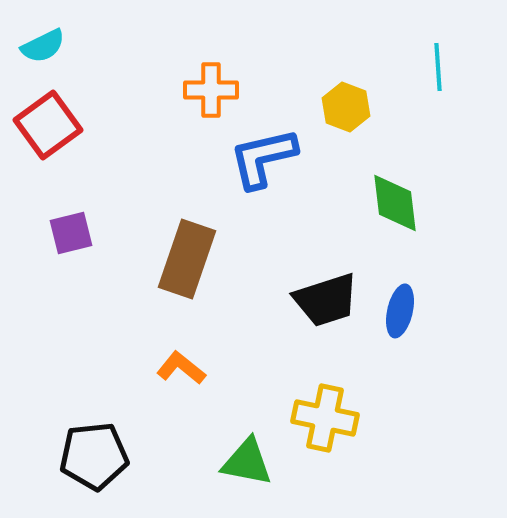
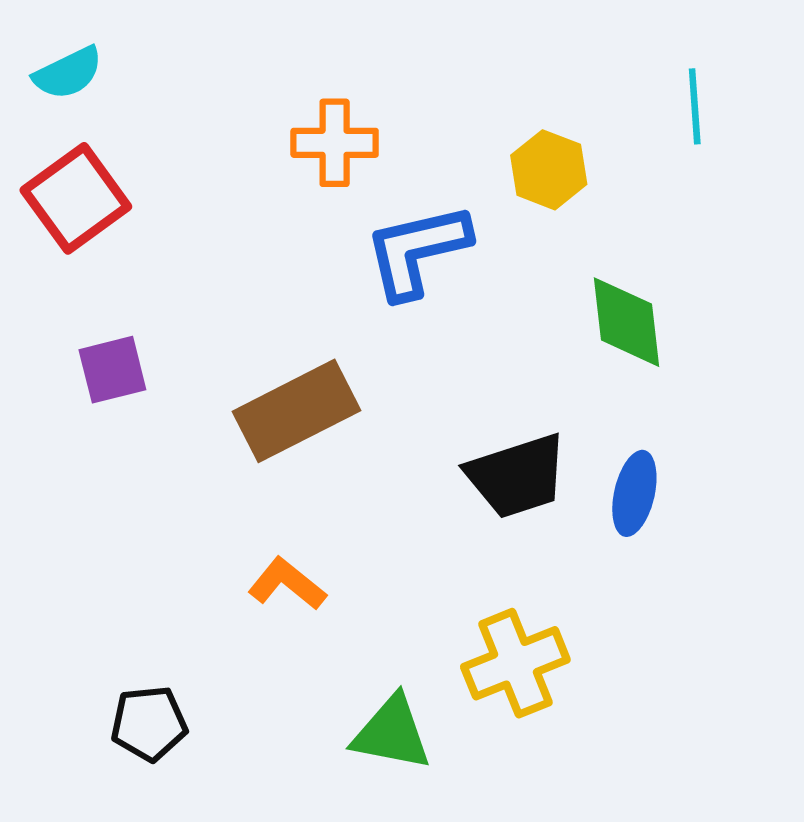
brown rectangle: (187, 259) -> (296, 411), turned 44
yellow cross: (325, 418) -> (515, 663), turned -34
black pentagon: (94, 456) -> (149, 723), size x0.7

